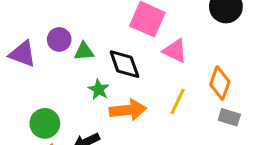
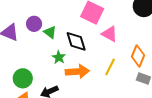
green triangle: (84, 51) -> (50, 32), turned 40

